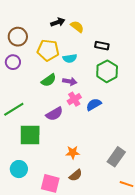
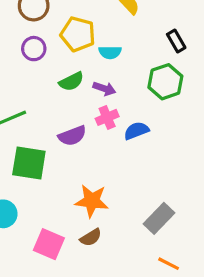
black rectangle: (102, 46) -> (176, 41), moved, turned 40
purple circle: (13, 62) -> (34, 49), moved
orange star: (73, 152) -> (92, 201), size x1.5

